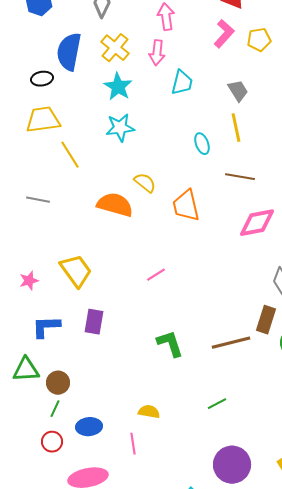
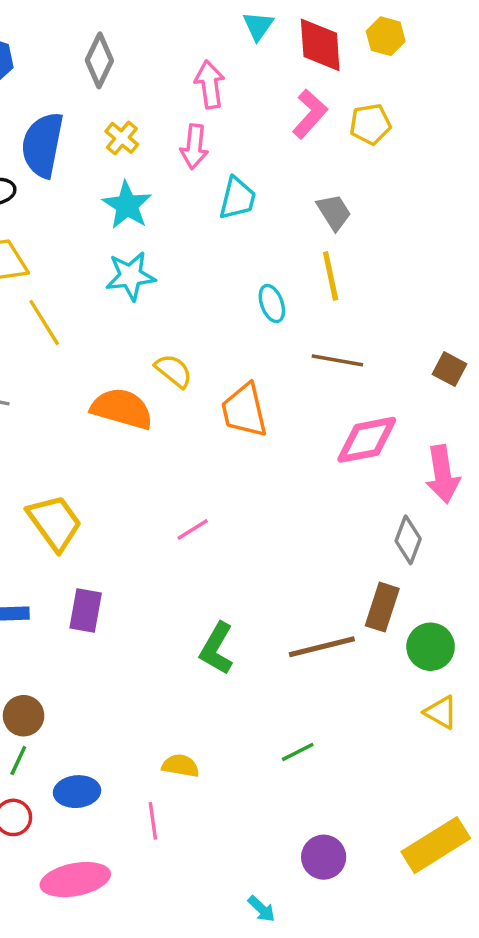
yellow cross: (115, 48) -> (122, 138), size x0.7
green L-shape: (170, 344) -> (217, 648), turned -132
purple circle: (232, 465) -> (324, 857), size x0.7

